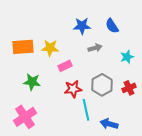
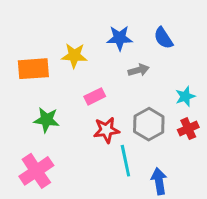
yellow star: (50, 48) -> (74, 56), moved
cyan star: (127, 57) -> (185, 96), moved
blue arrow: (109, 124) -> (159, 181), turned 66

